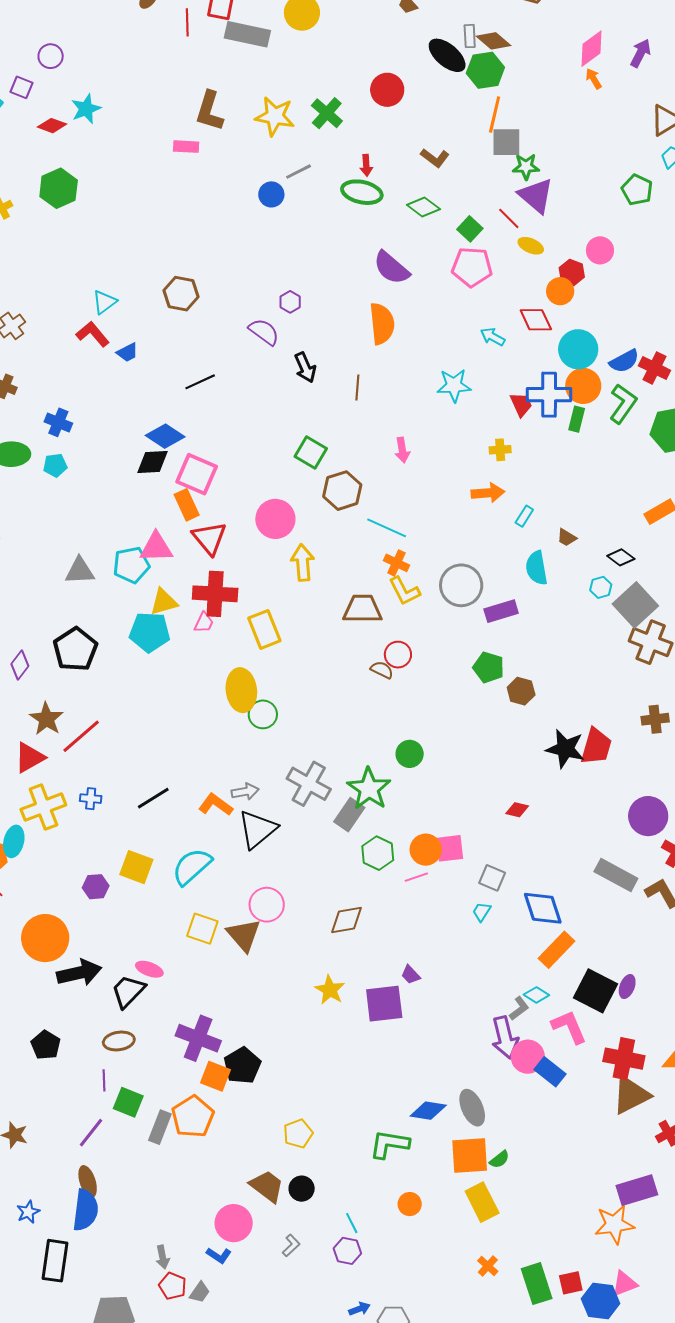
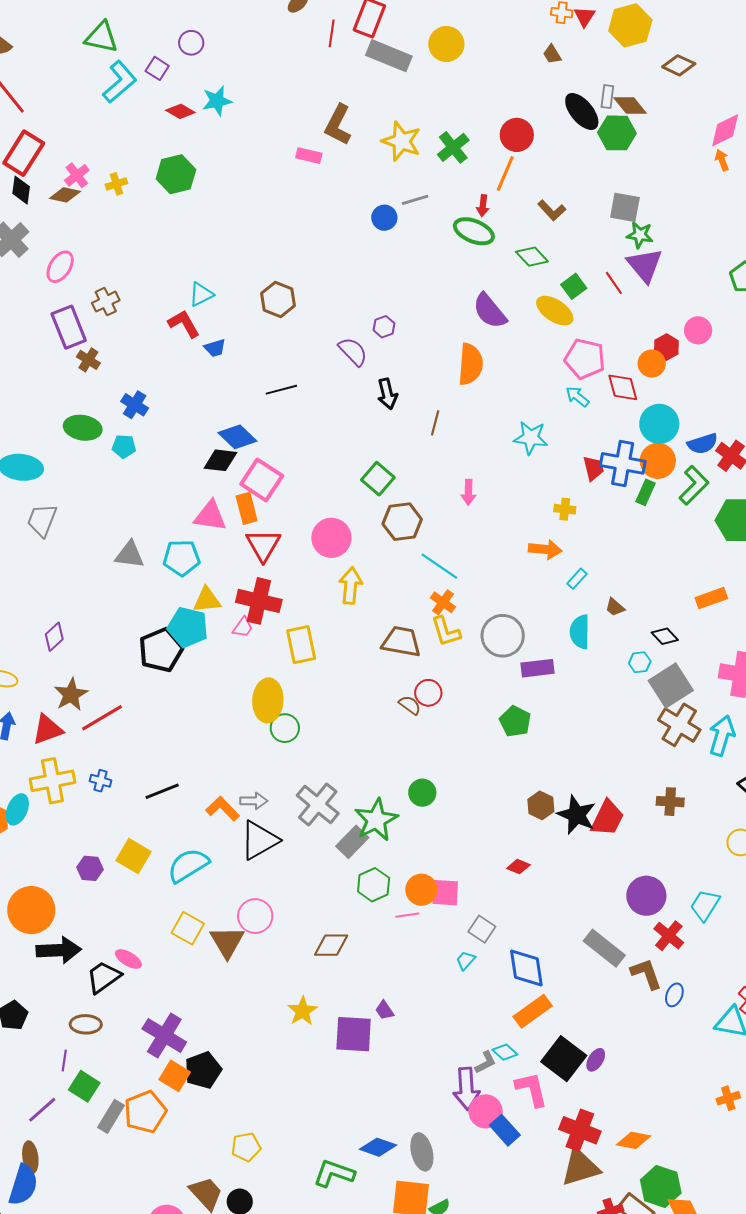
orange line: (495, 114) -> (505, 173), moved
yellow ellipse: (531, 246) -> (555, 311), moved, size x1.5
pink pentagon: (472, 267) -> (585, 359), moved
pink triangle: (156, 547) -> (210, 516), moved
black pentagon: (75, 649) -> (161, 650), moved
brown hexagon: (521, 691) -> (541, 805), moved

